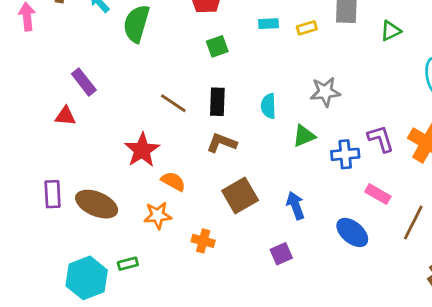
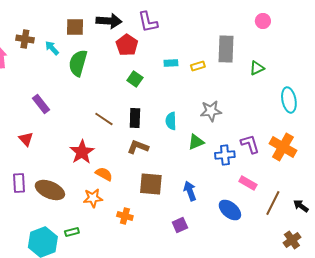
green square: (217, 46) -> (135, 79), turned -35
red triangle: (65, 116) -> (26, 139), moved, turned 42
brown square: (240, 196) -> (151, 184), turned 35

